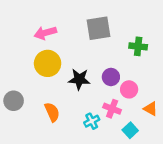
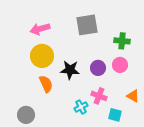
pink circle: (129, 89) -> (120, 65), moved
gray circle: (14, 101) -> (26, 115), moved
orange semicircle: (52, 112) -> (46, 84), moved
cyan square: (130, 130) -> (115, 115), turned -32

